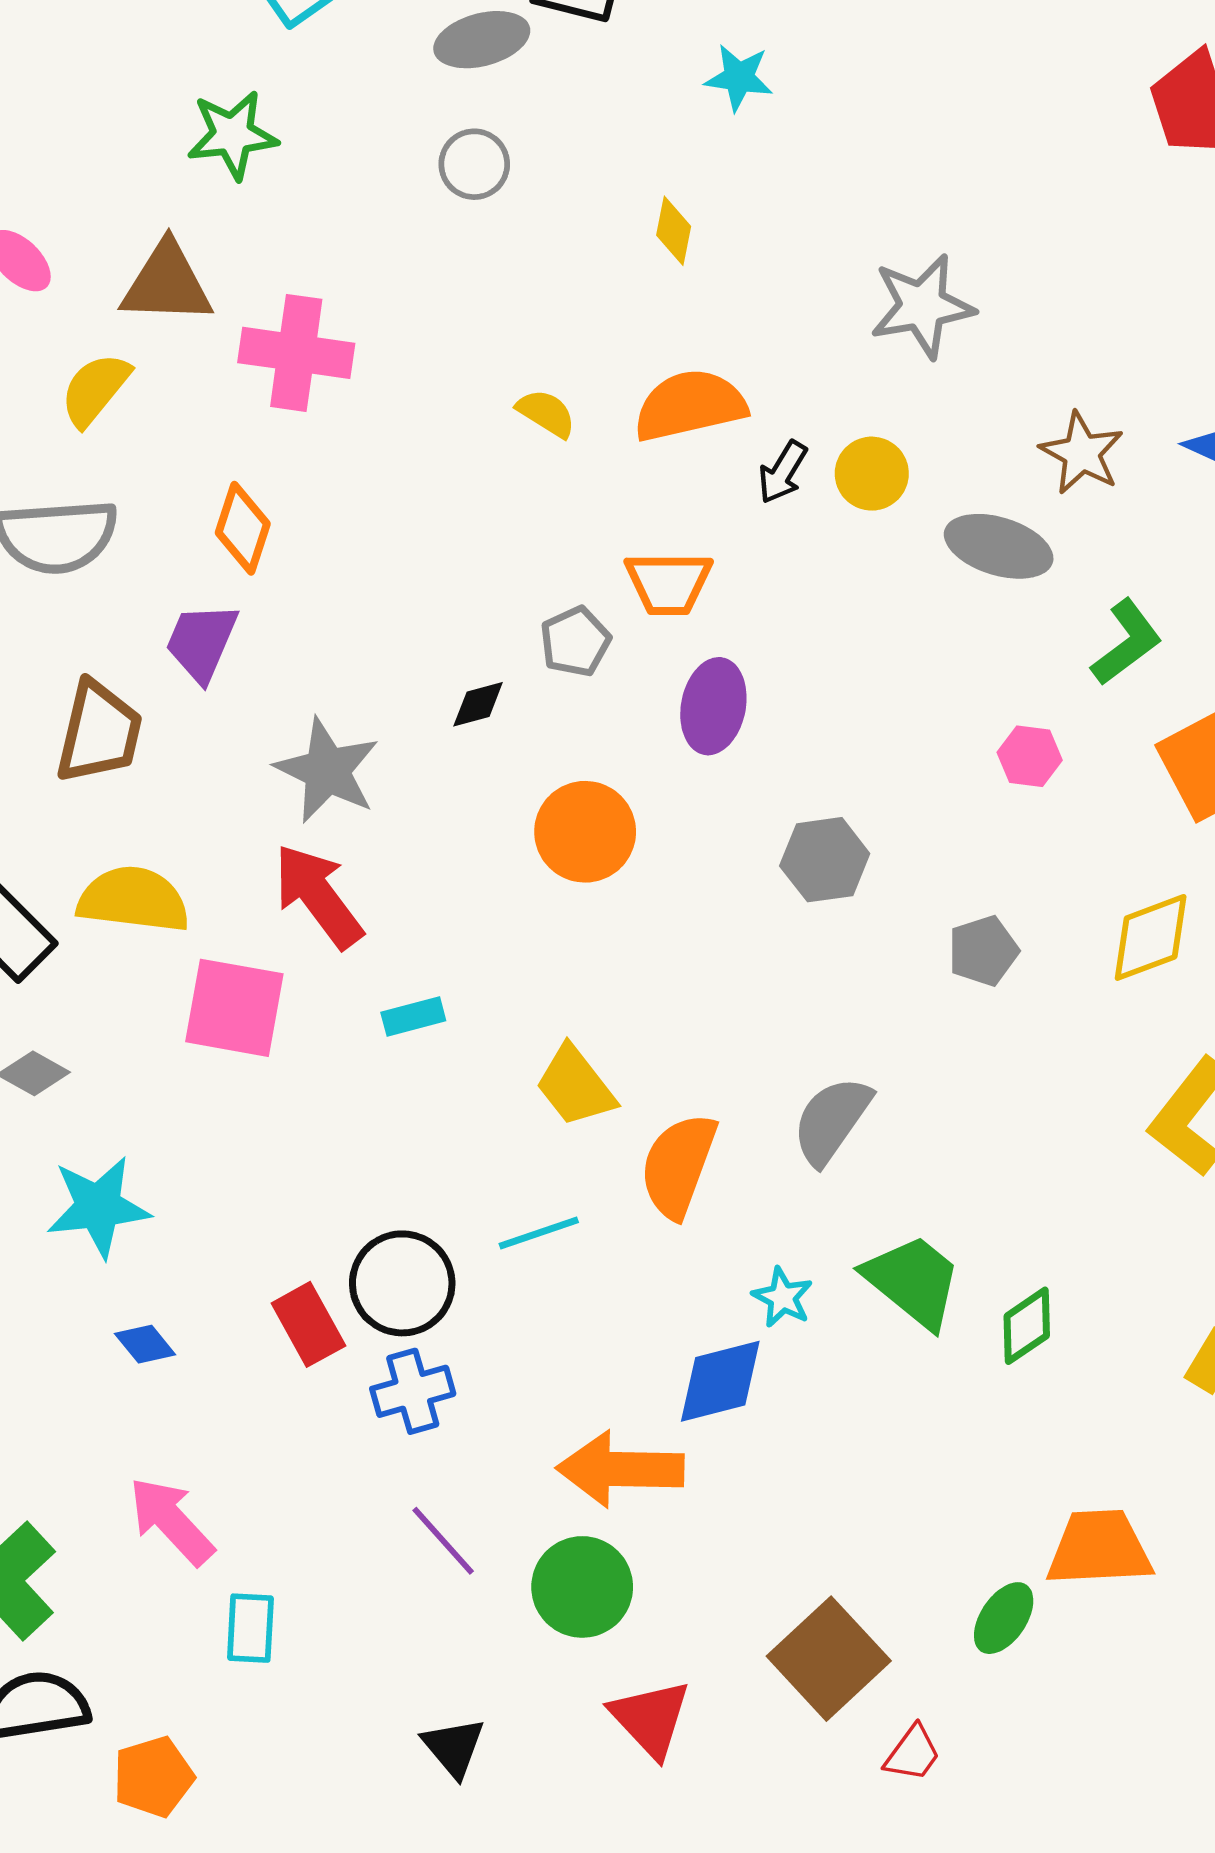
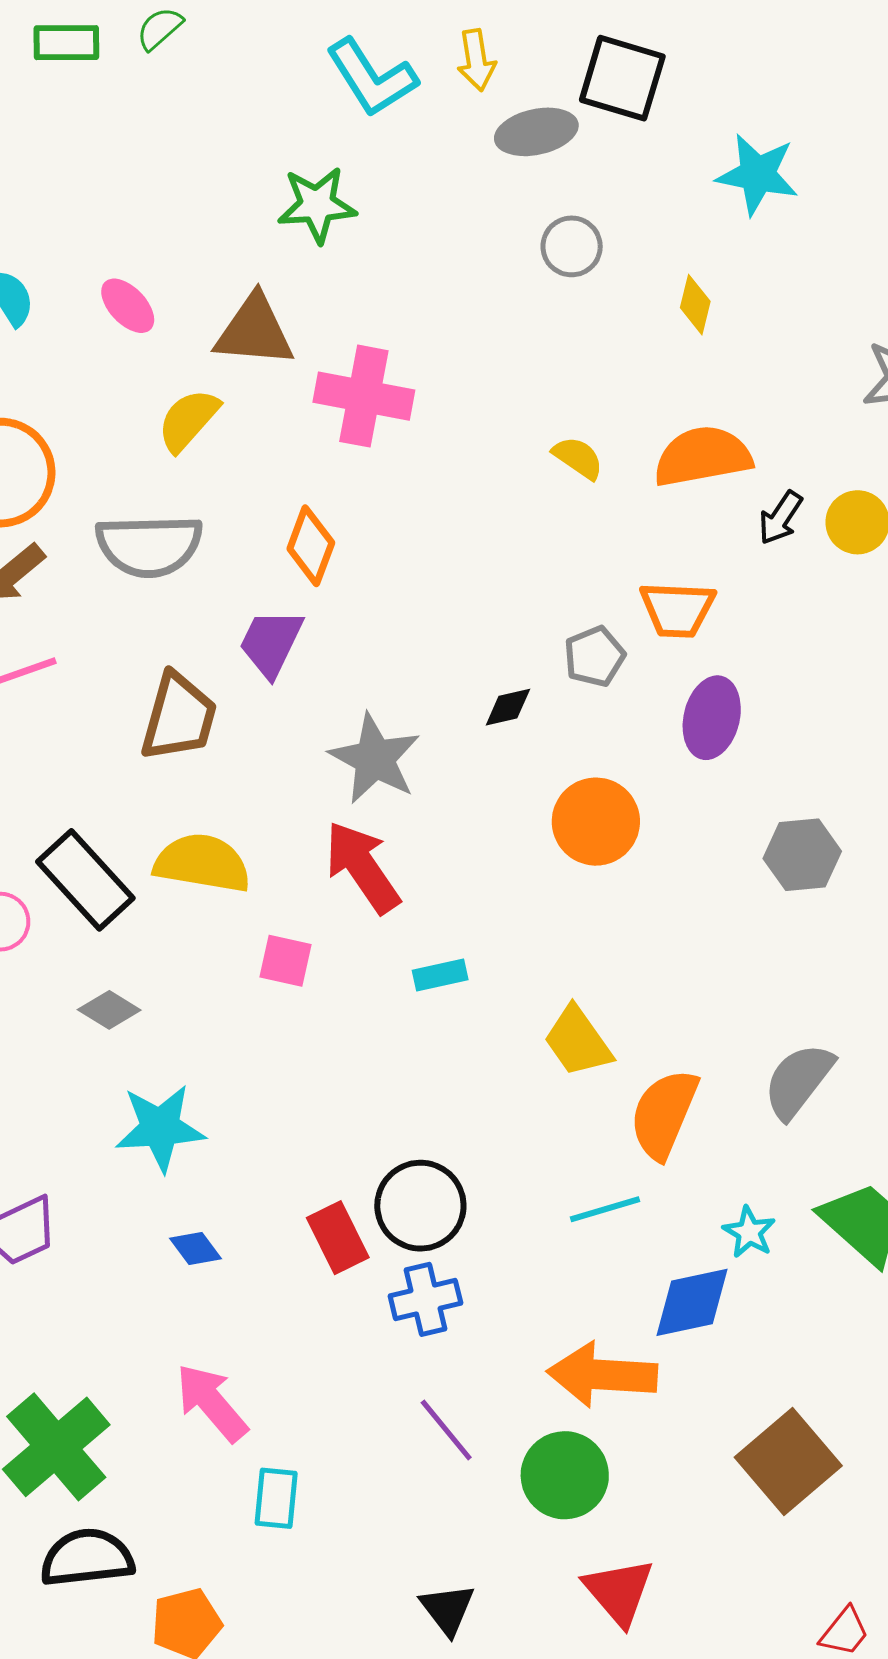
cyan star: (739, 78) -> (757, 174), size x1.4
gray circle: (474, 164) -> (572, 246), moved
pink square: (234, 1008) -> (286, 961), size x0.6
cyan line: (539, 1233) -> (605, 1209), moved
brown square: (829, 1659) -> (788, 1462), moved

